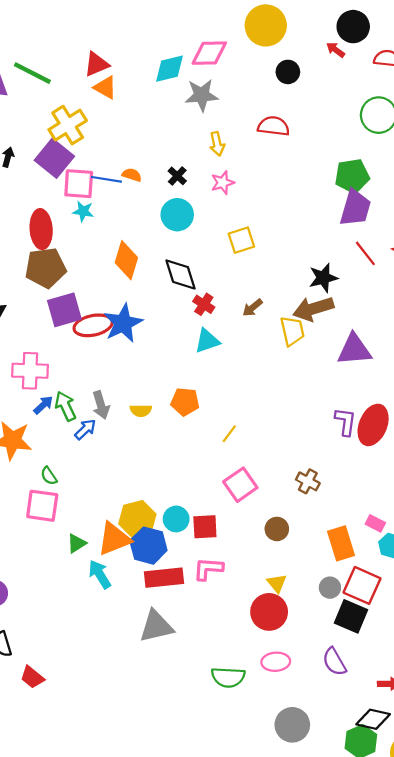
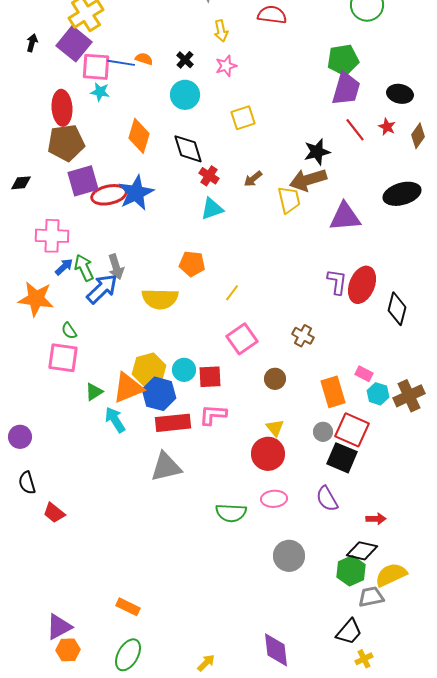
yellow semicircle: (141, 411) -> (160, 299), moved, size x1.8
blue arrow: (85, 429) -> (102, 289), size x1.6

